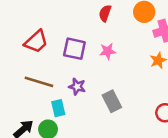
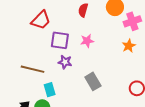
red trapezoid: (36, 42) -> (41, 20), moved
purple star: (77, 87) -> (65, 62), moved

